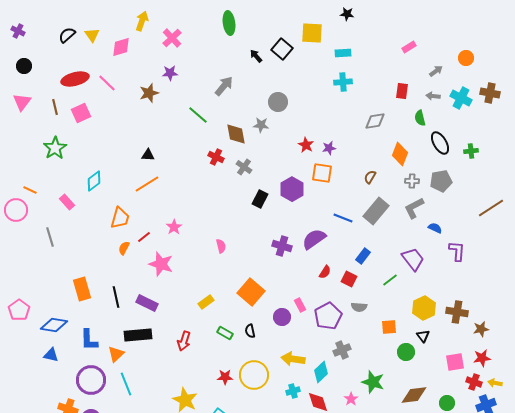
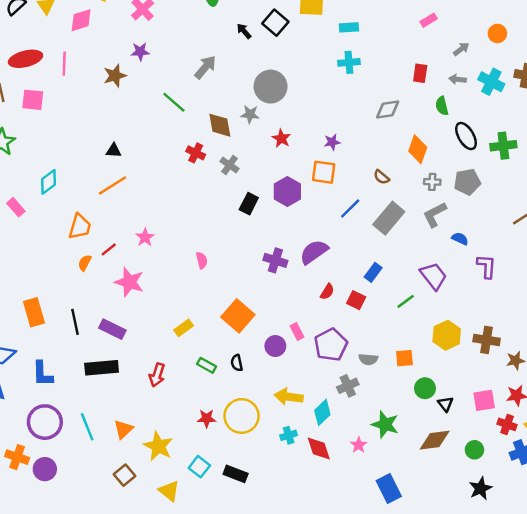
pink line: (107, 83) -> (64, 64), turned 48
gray circle: (278, 102) -> (271, 87), size x1.4
pink square: (81, 113) -> (33, 100), turned 30
red star: (306, 145) -> (281, 138), moved
green cross: (471, 151) -> (503, 146), size x1.5
brown semicircle: (370, 177) -> (382, 177), turned -80
blue line: (343, 218) -> (350, 208), moved, turned -66
gray semicircle: (359, 307) -> (368, 359), moved
black triangle: (423, 336) -> (445, 404), moved
orange triangle: (116, 354) -> (123, 429), moved

